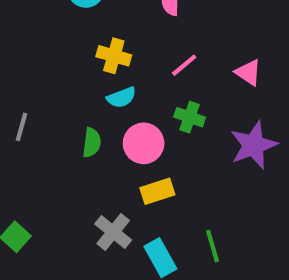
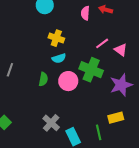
pink line: (184, 65) -> (102, 43), moved
green cross: (190, 117) -> (91, 70), size x1.6
yellow rectangle: (157, 191) -> (116, 118), moved

